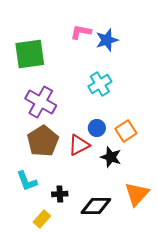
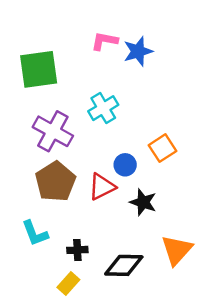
cyan cross: (100, 84) -> (103, 108), moved
orange square: (126, 131) -> (163, 148), moved
yellow rectangle: (42, 219) -> (68, 283), moved

